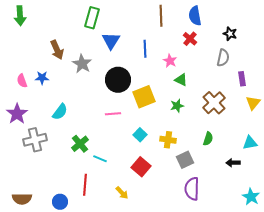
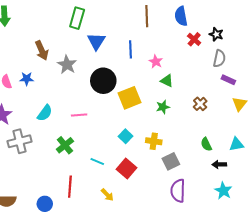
red cross: (190, 39) -> (194, 39), moved
gray semicircle: (223, 58) -> (219, 59), moved
purple rectangle: (242, 79) -> (228, 80), turned -56
brown cross: (214, 103) -> (200, 104), size x0.6
pink line: (113, 114) -> (79, 115), moved
green semicircle: (208, 139) -> (206, 144), moved, turned 136
cyan line: (100, 159) -> (97, 161), moved
cyan star: (251, 197) -> (223, 191), moved

